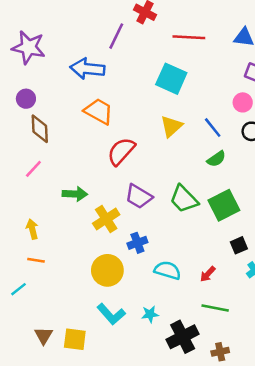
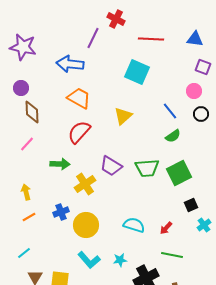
yellow triangle: (171, 126) -> (123, 116), moved
red semicircle: (121, 151) -> (79, 132), moved
green trapezoid: (184, 199) -> (147, 168), turned -50
blue cross: (137, 243) -> (61, 212), moved
orange line: (36, 260) -> (29, 217), turned -40
cyan line: (18, 289) -> (24, 253), moved

